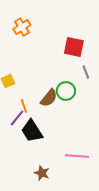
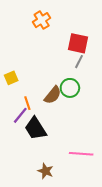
orange cross: (22, 27) -> (42, 20), moved
gray line: (86, 72) -> (79, 62), moved, turned 48

